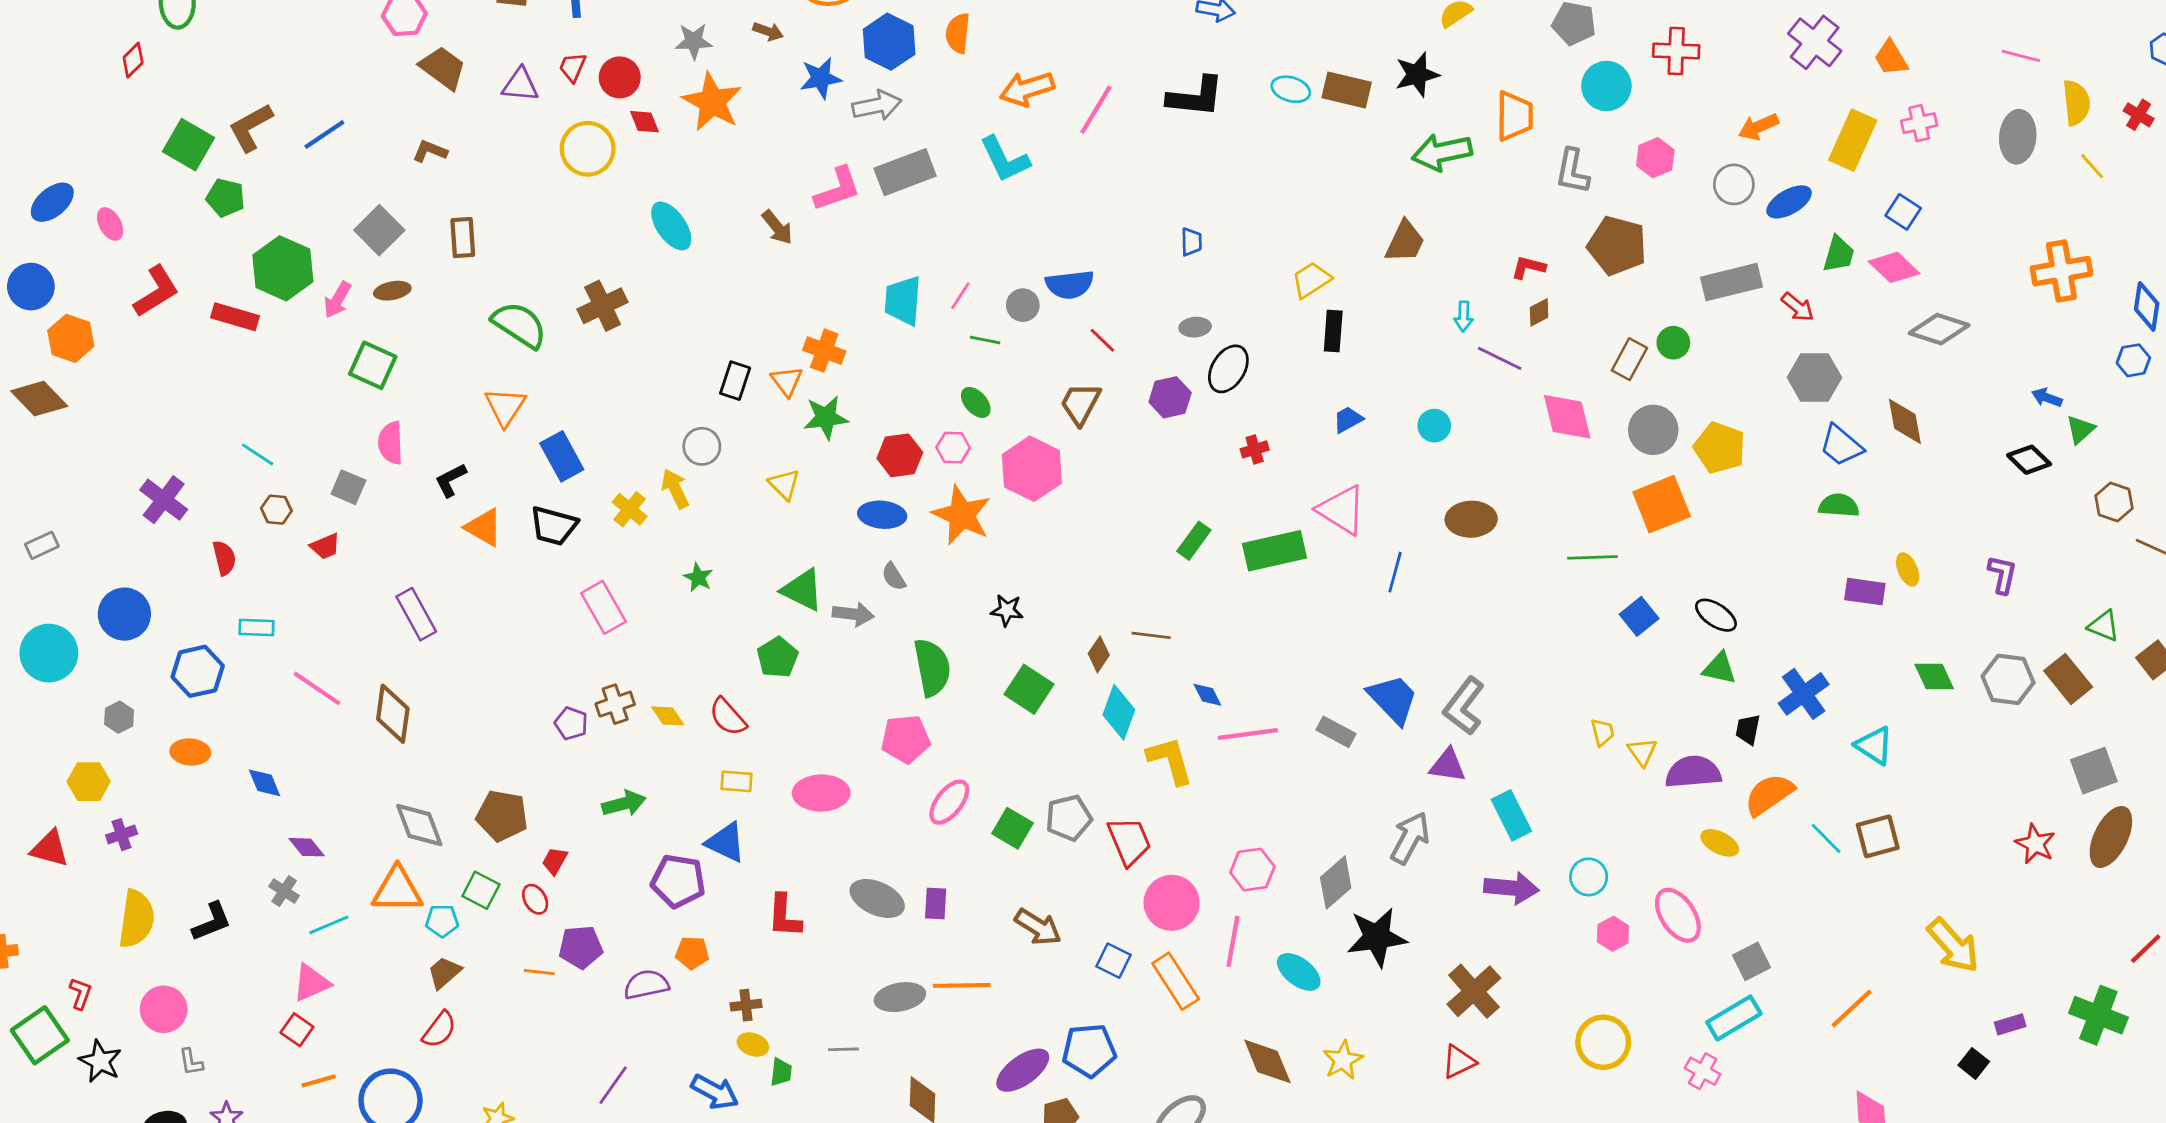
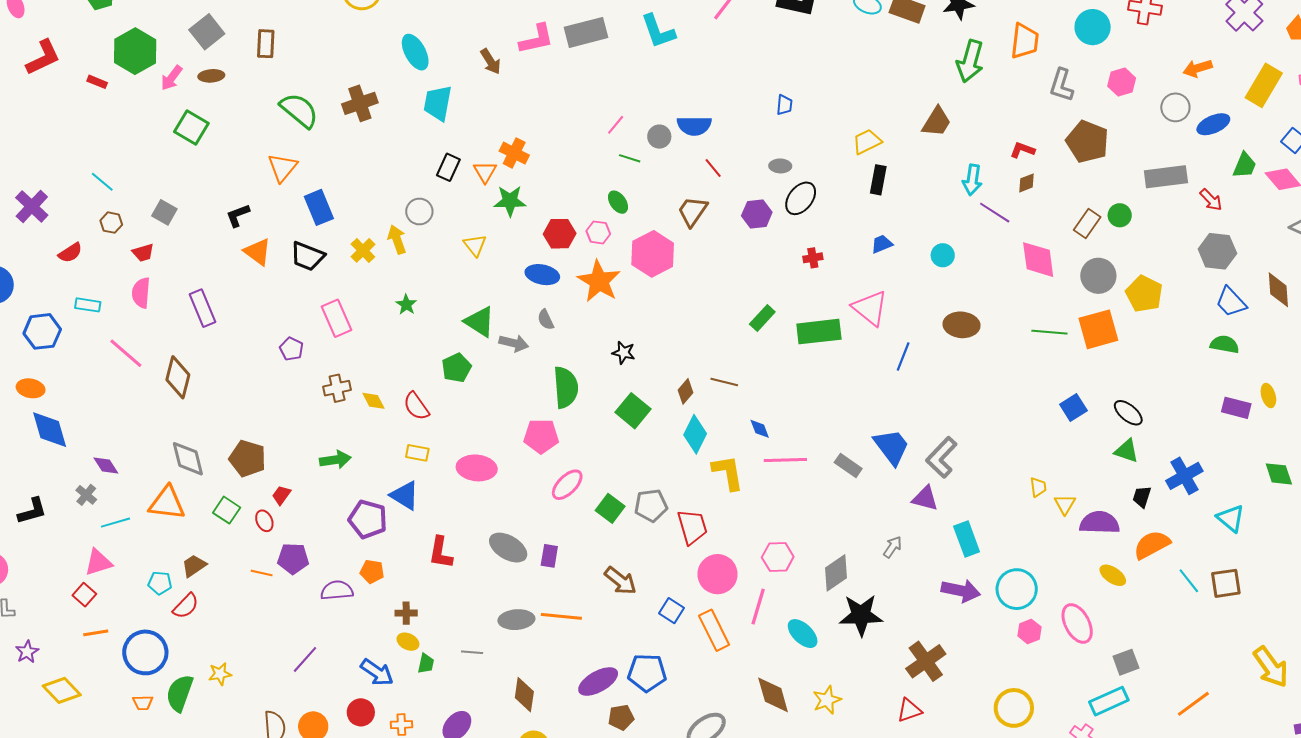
green arrow: (1442, 152) -> (970, 61), turned -69
cyan trapezoid: (903, 301) -> (438, 103), moved
cyan arrow: (1464, 316) -> (972, 180), size x1.4
red rectangle: (235, 317) -> (97, 82), size x0.6
pink semicircle: (391, 443) -> (141, 293), moved
green line: (1593, 557) -> (1049, 332), moved
red semicircle: (224, 558) -> (70, 253), turned 65
purple pentagon: (571, 723) -> (291, 349), moved
blue diamond: (265, 783) -> (50, 430), moved, size x1.6
gray arrow: (1410, 838) -> (893, 547), size x0.6
cyan circle: (1589, 877) -> (1017, 589), size x1.5
cyan pentagon: (442, 921) -> (160, 583), moved

